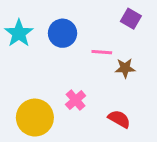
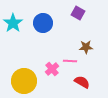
purple square: (131, 19) -> (78, 13), moved
pink line: (102, 52) -> (70, 61), moved

